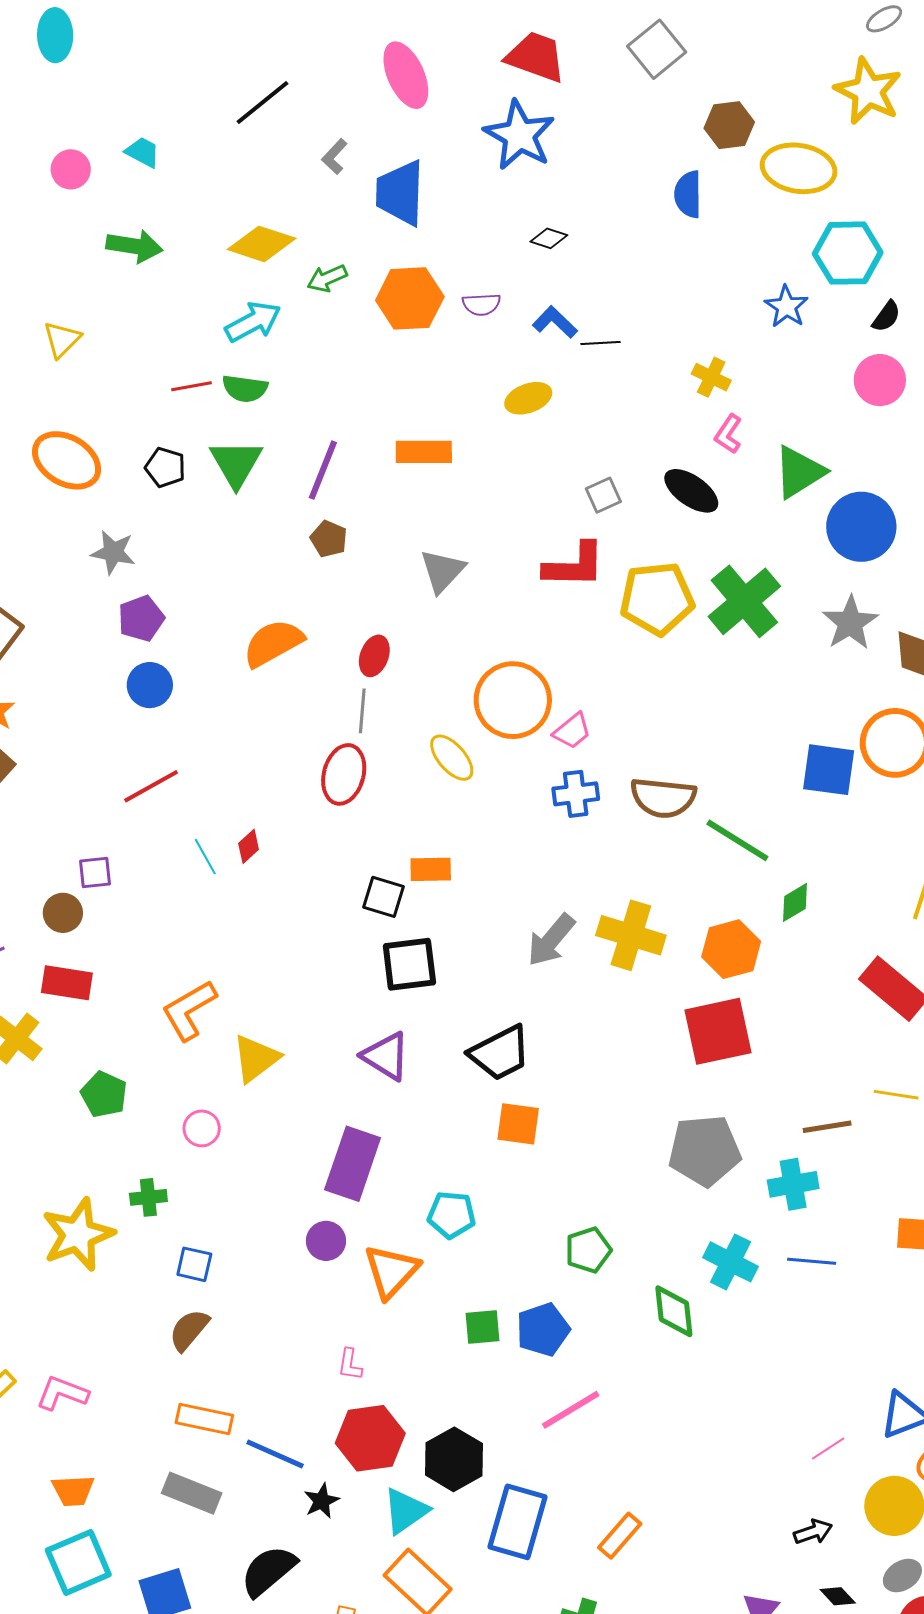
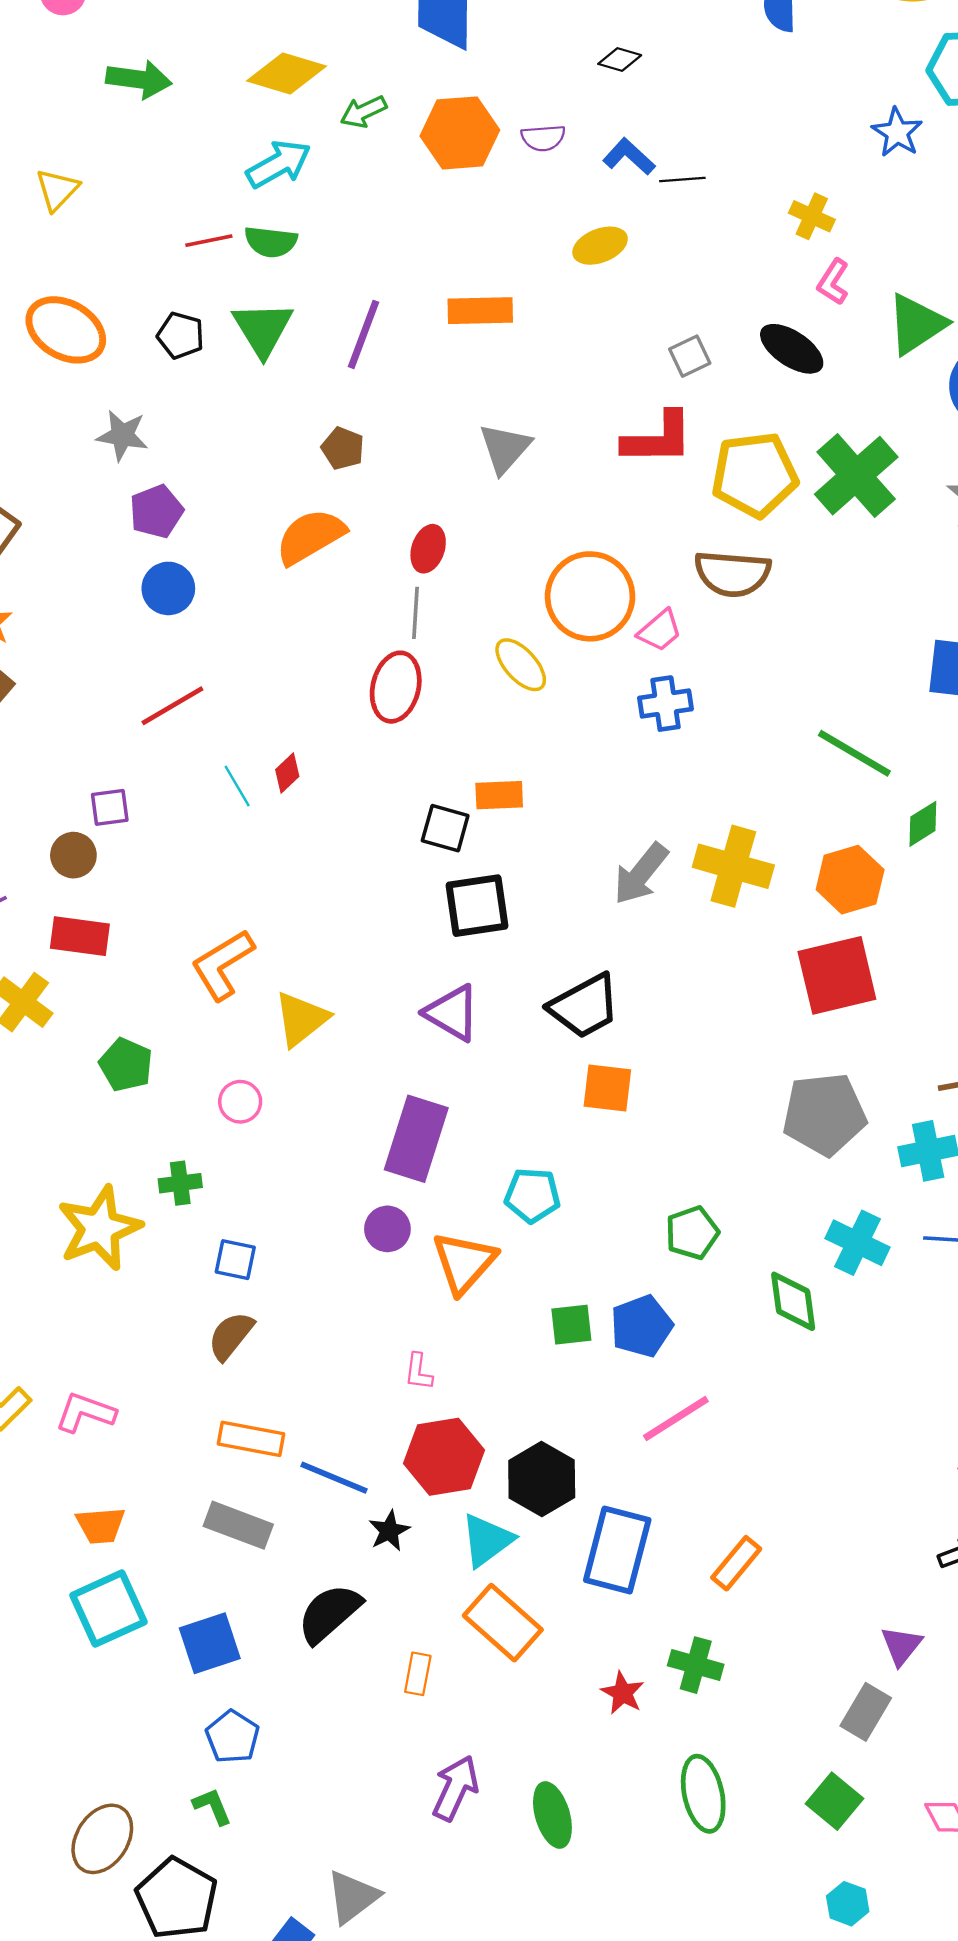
brown pentagon: (329, 539) -> (343, 448), moved
brown semicircle: (663, 798) -> (732, 574), moved

